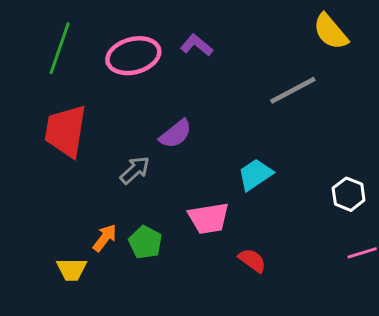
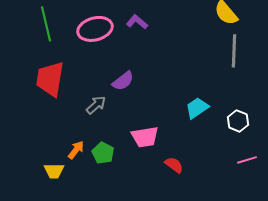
green line: (60, 48) -> (46, 24), turned -32
gray line: (293, 90) -> (234, 51), moved, turned -60
cyan trapezoid: (255, 175) -> (197, 108), moved

